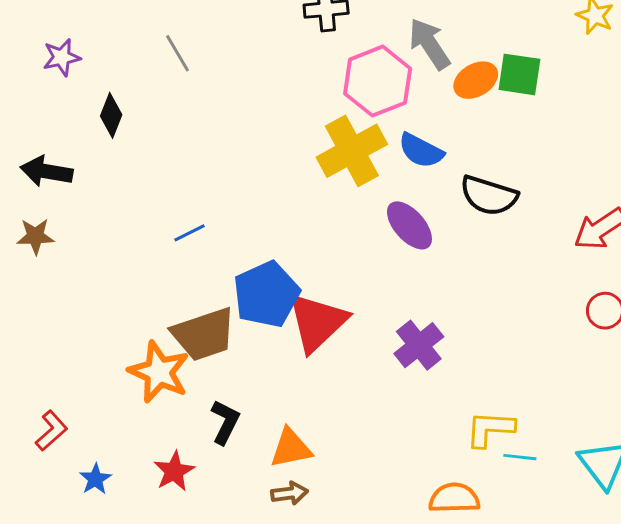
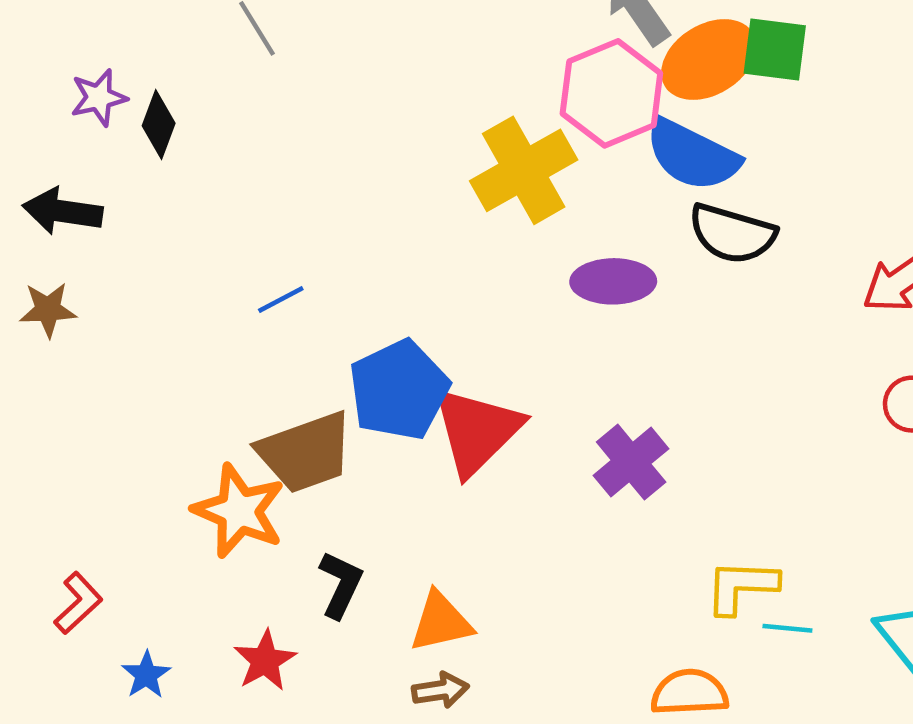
purple star: (62, 57) -> (99, 98), moved
orange ellipse: (476, 80) -> (709, 60), size x1.4
pink hexagon: (378, 81) -> (611, 93), moved
blue semicircle: (421, 151) -> (692, 155), moved, size x1.4
purple ellipse: (409, 225) -> (613, 281), turned -48

